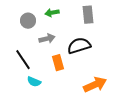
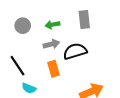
green arrow: (52, 13) -> (52, 25), moved
gray arrow: (47, 39) -> (51, 44), moved

